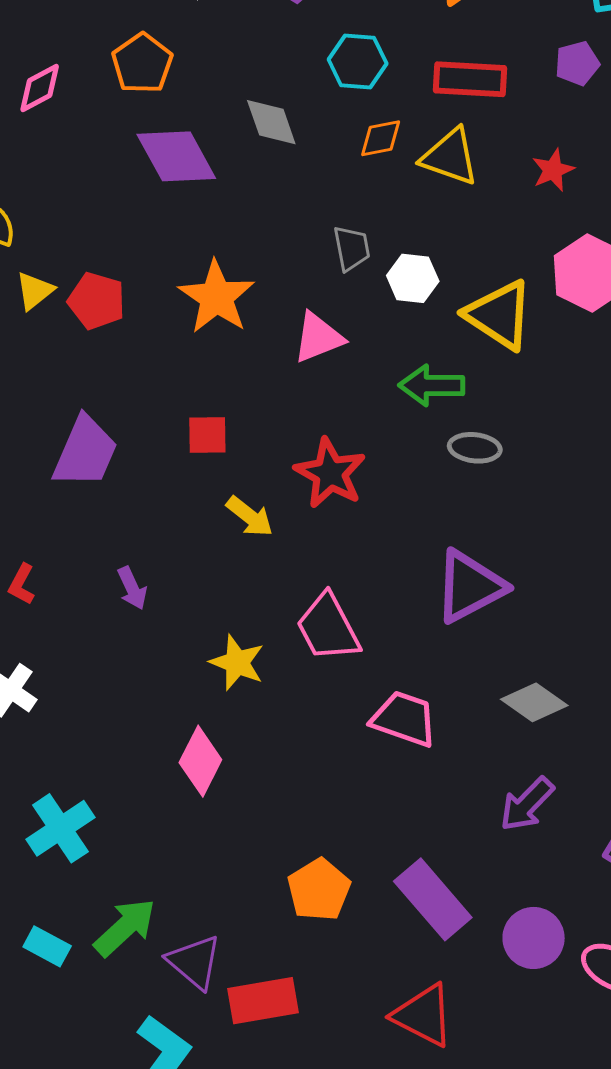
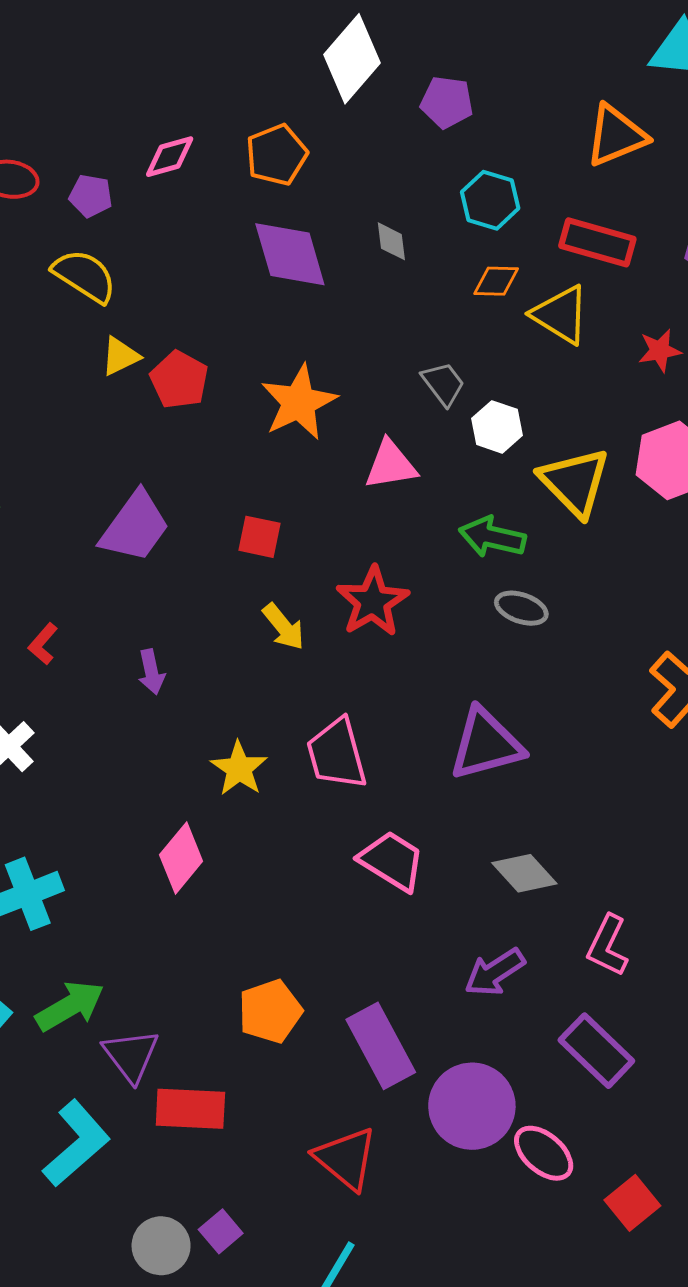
gray diamond: (271, 122) -> (391, 241), size x0.7
gray trapezoid: (352, 248) -> (443, 384), turned -39
purple circle: (534, 938) -> (472, 1106), size x1.4

